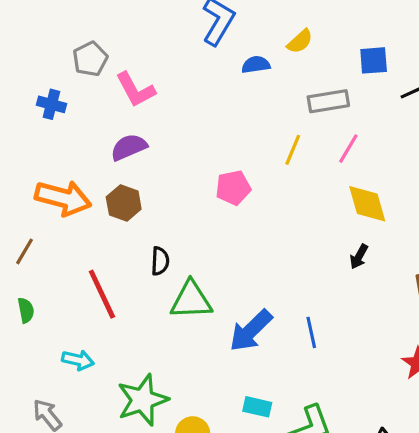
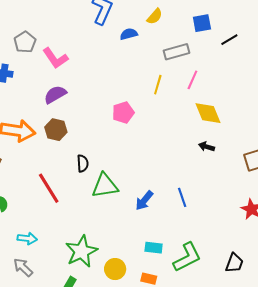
black arrow: (359, 257) -> (207, 147), turned 84
blue arrow: (251, 331) -> (144, 200), size x0.7
cyan arrow: (78, 360) -> (27, 239), moved

